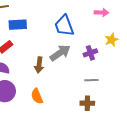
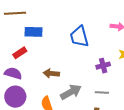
gray arrow: (60, 53) -> (71, 92), moved
brown arrow: (39, 65) -> (51, 73), turned 84

